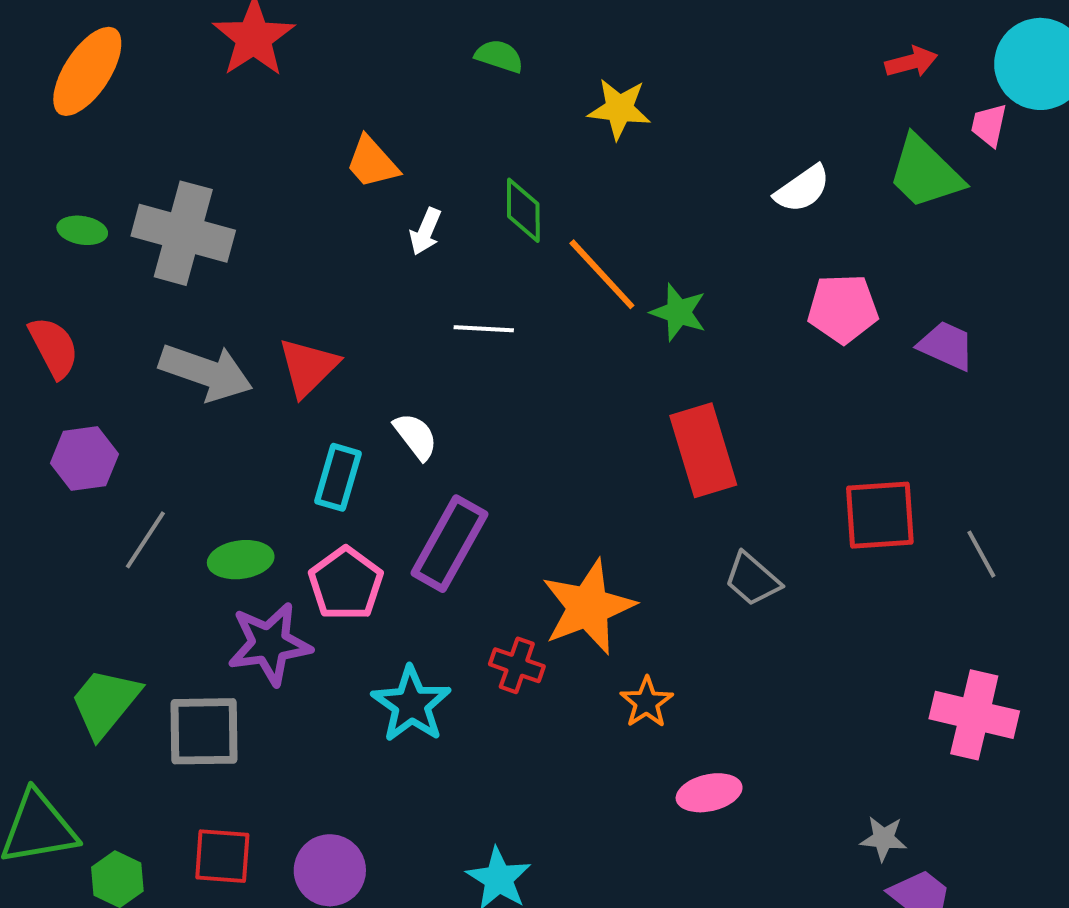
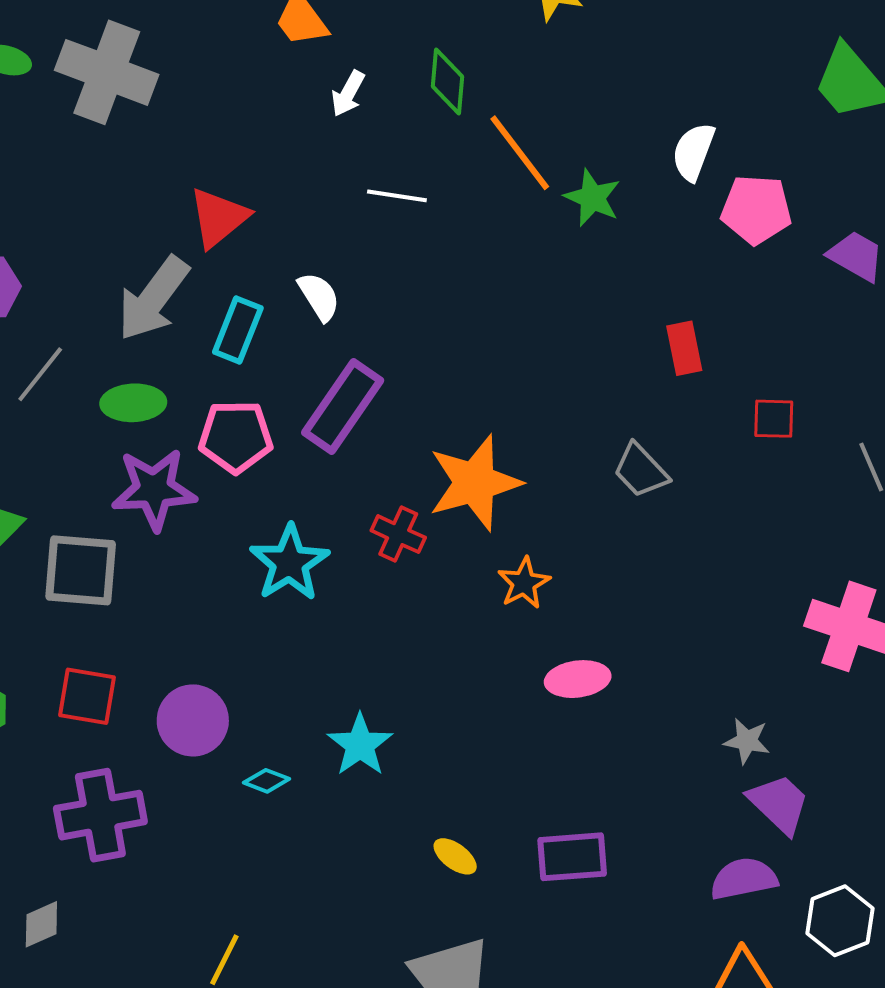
white semicircle: (802, 189) -> (693, 152), moved, turned 140
gray arrow: (206, 372) -> (153, 299), moved, turned 102
red rectangle: (703, 450) -> (684, 348), moved, size x0.6
red square: (880, 515) -> (774, 419), size x0.6
pink pentagon: (346, 584) -> (236, 437), turned 30

